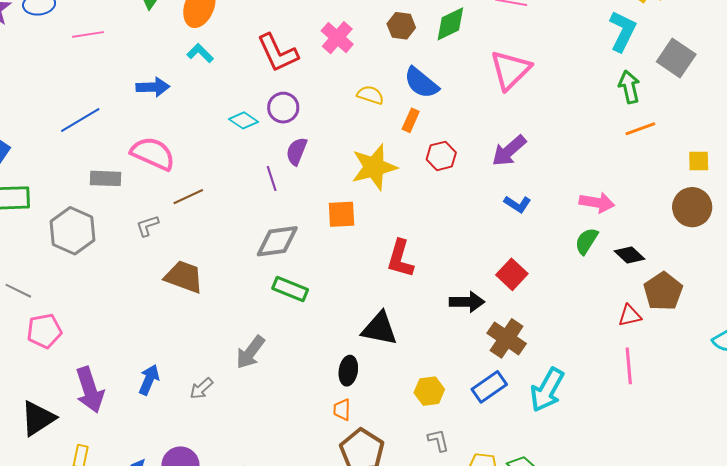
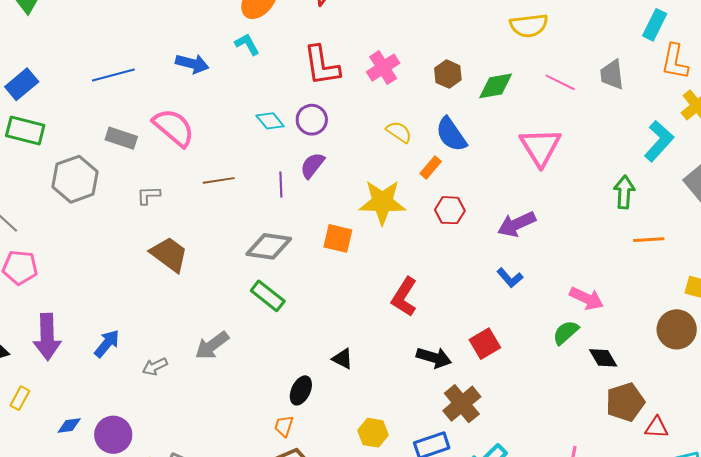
pink triangle: (510, 70) -> (540, 147), turned -33
green arrow: (629, 87) -> (624, 192), moved
brown line: (188, 197) -> (219, 180), moved
red L-shape: (400, 259) -> (404, 297), moved
red triangle: (630, 315) -> (657, 427), moved
black triangle: (379, 329) -> (343, 359), size x0.6

